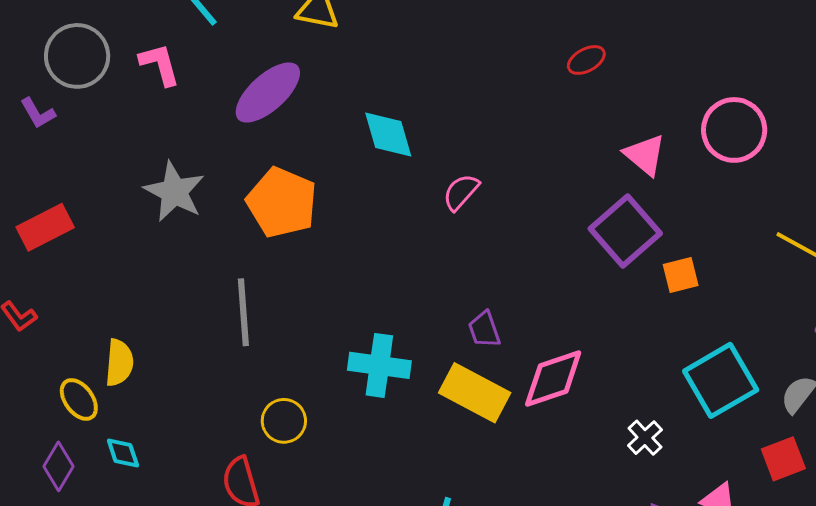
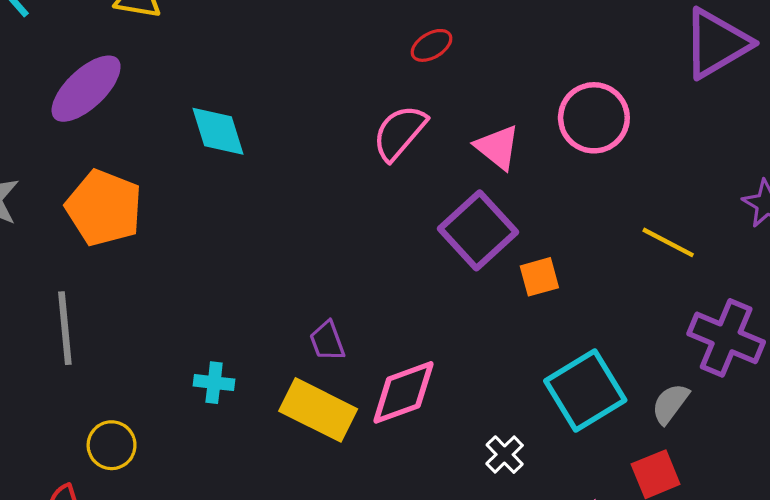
pink semicircle: (461, 192) -> (400, 133), moved, size x1.4
cyan cross: (379, 365) -> (214, 383), size x0.6

